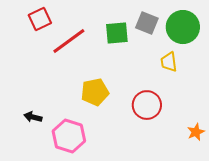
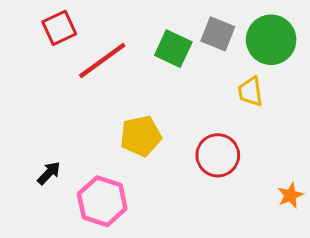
green square: (117, 33) -> (173, 49), turned 30
black arrow: (33, 117) -> (49, 173), turned 120

